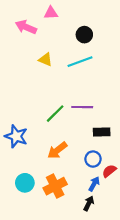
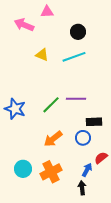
blue star: (16, 136) -> (15, 109), moved
blue circle: (93, 159) -> (83, 138), moved
black arrow: (89, 203) -> (82, 188), turned -32

